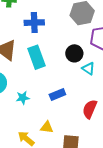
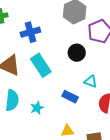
cyan triangle: (88, 69) -> (91, 81), moved
blue rectangle: (57, 94) -> (70, 97), turned 63

